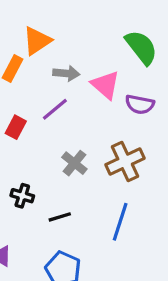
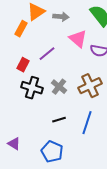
gray arrow: (66, 73) -> (61, 17), moved
black cross: (22, 196) -> (32, 88), moved, size x1.5
black line: (60, 217) -> (59, 120), moved

